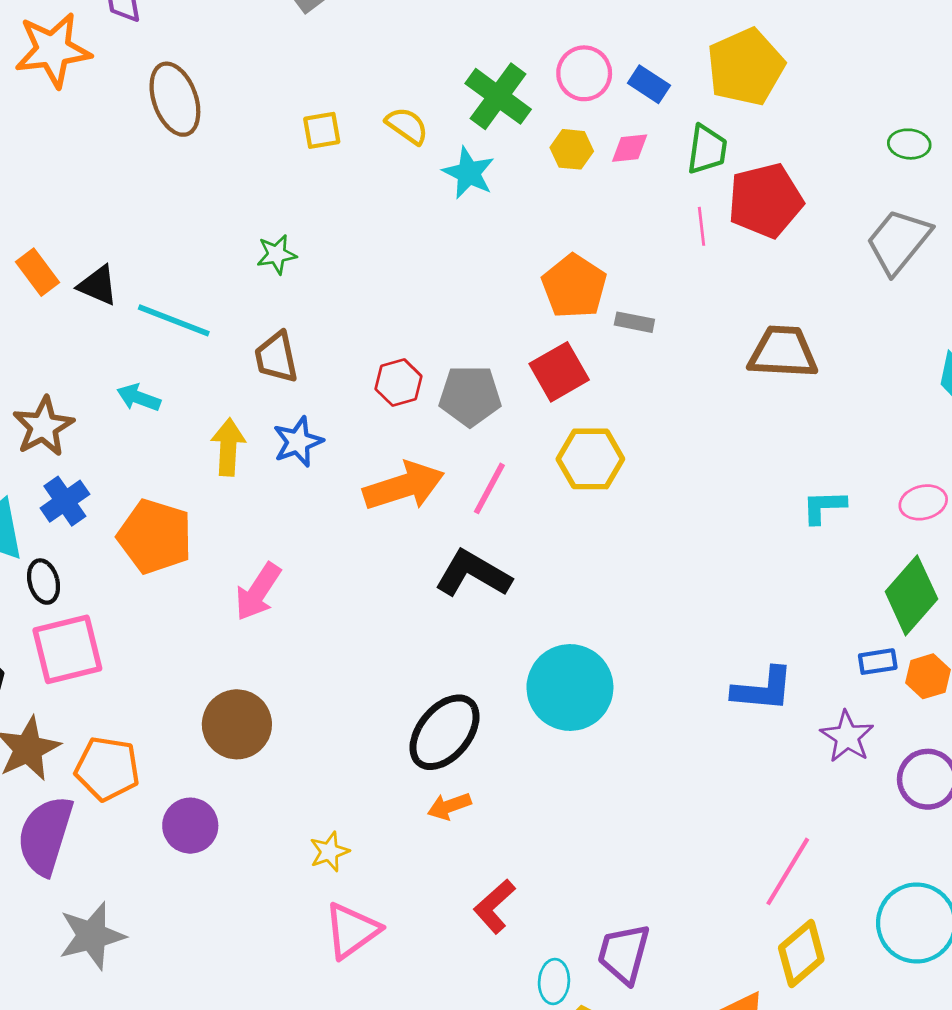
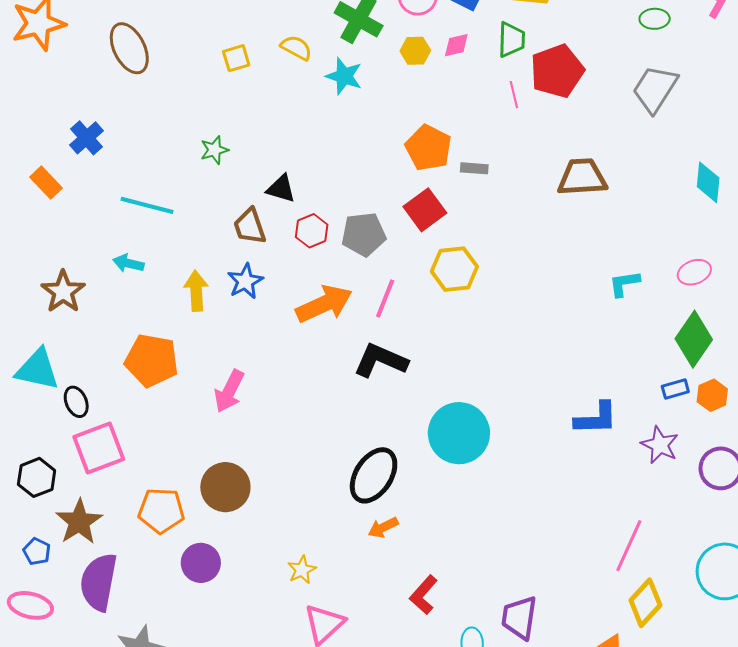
black triangle: (98, 285) -> (281, 189), moved
brown trapezoid: (276, 357) -> (250, 226), moved
blue cross: (65, 501) -> (86, 138), moved
orange pentagon: (107, 769) -> (161, 511), moved

